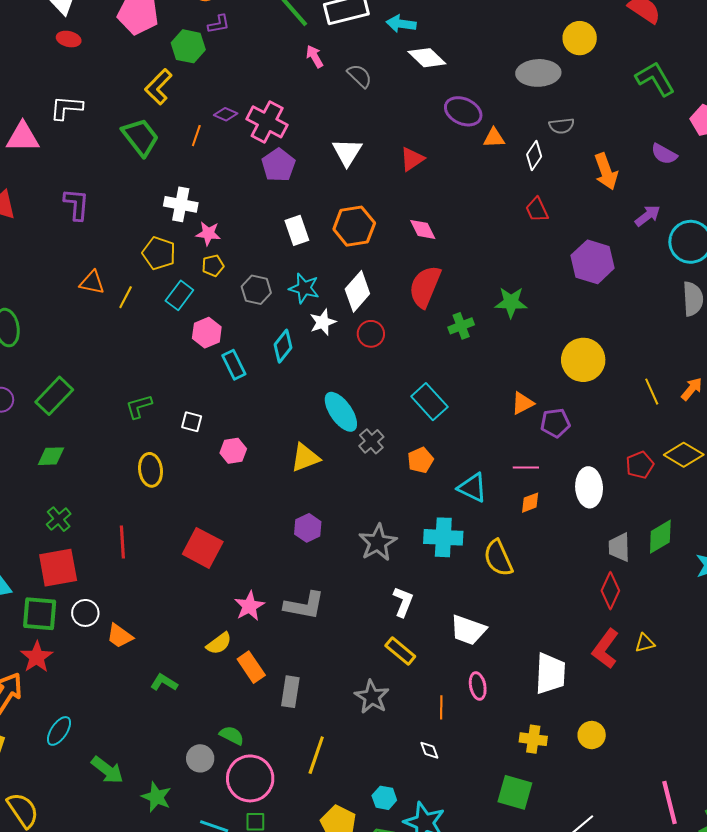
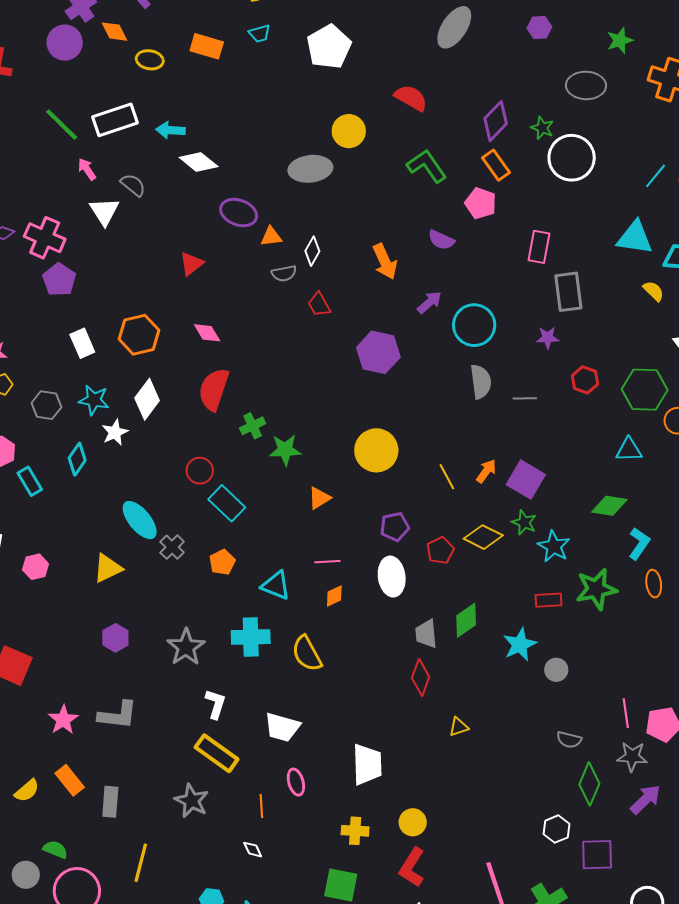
gray semicircle: (562, 126) -> (284, 273), moved
white triangle: (347, 152) -> (104, 211), moved
green star: (511, 302) -> (285, 450), moved
red circle: (371, 334) -> (200, 471), moved
purple pentagon: (555, 423) -> (395, 527), moved
yellow semicircle: (219, 643) -> (27, 791), moved
red L-shape: (605, 649) -> (412, 867), moved
yellow rectangle: (400, 651) -> (217, 753), size x1.4

